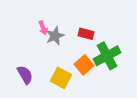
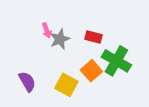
green cross: (107, 56) -> (116, 61), turned -32

